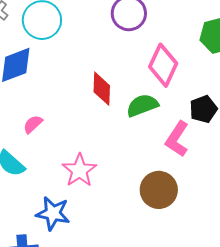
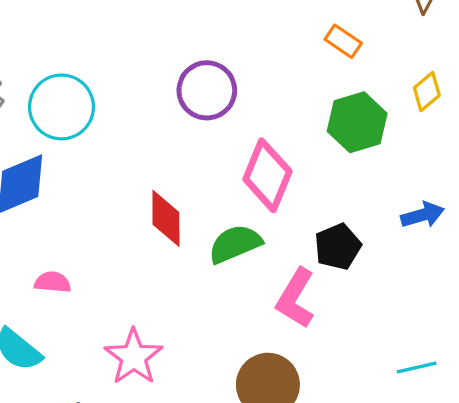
pink semicircle: (33, 124) -> (53, 282), turned 50

